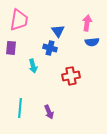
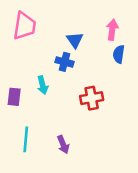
blue semicircle: (92, 42) -> (119, 54), turned 104
purple rectangle: (11, 48) -> (14, 97), moved

